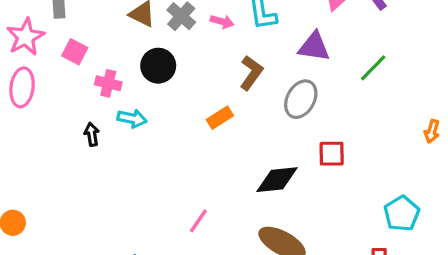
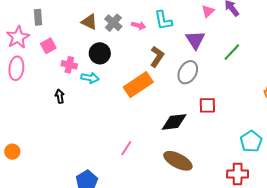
purple triangle: (314, 47) -> (195, 40), turned 50
pink square: (75, 52) -> (48, 46), turned 35
orange rectangle: (220, 118) -> (138, 85), size x1.8
cyan arrow: (132, 119) -> (90, 78), moved

